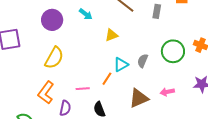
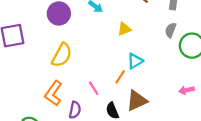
gray semicircle: (143, 61) -> (171, 30), moved
pink line: (83, 89) -> (94, 88), turned 64
brown triangle: (139, 98) -> (137, 101), moved

